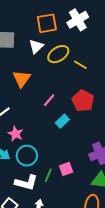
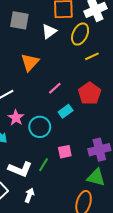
yellow ellipse: (58, 54) -> (80, 34), moved, turned -40
yellow line: (80, 65) -> (92, 56), turned -64
cyan circle: (27, 156) -> (40, 127), moved
pink square: (66, 169) -> (65, 152), moved

